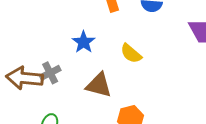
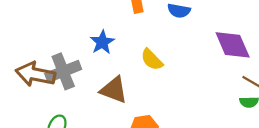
gray cross: (50, 73) -> (63, 71), size x1.5

